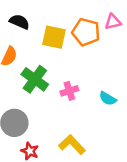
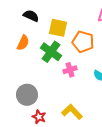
orange pentagon: (86, 32) -> (83, 42), moved
green cross: (35, 79) -> (51, 52), moved

